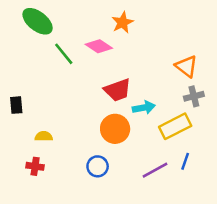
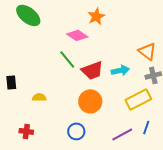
green line: (64, 54) -> (67, 59), moved
cyan arrow: (144, 108) -> (120, 70), moved
yellow semicircle: (44, 136) -> (39, 97), moved

